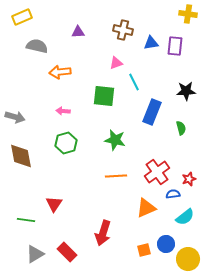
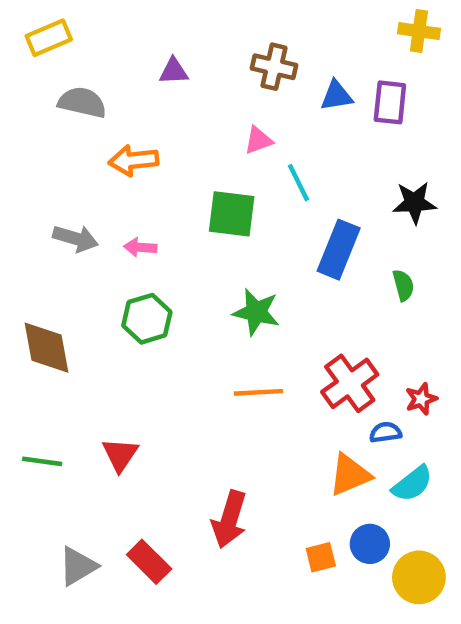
gray arrow: (15, 117) -> (76, 238), moved
orange triangle: (146, 208) -> (350, 475), moved
green line: (26, 220) -> (42, 461), moved

